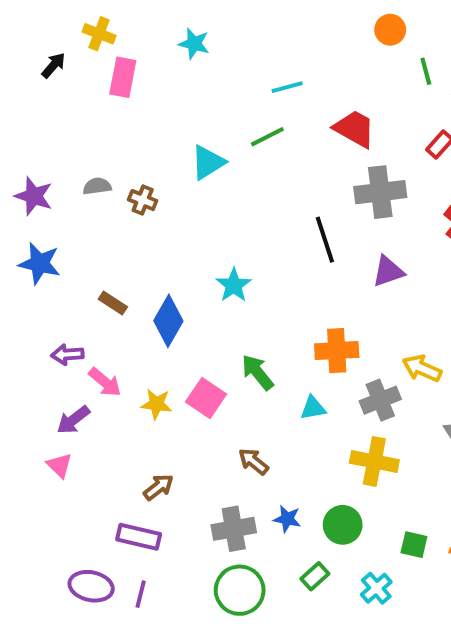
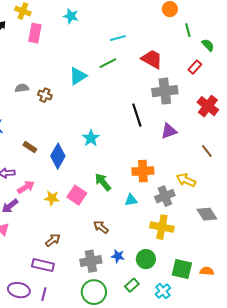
pink arrow: (105, 382) -> (26, 187), turned -72
green square: (414, 545) -> (182, 269), size x1.5

